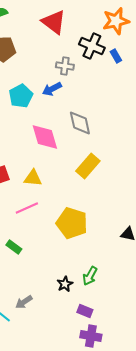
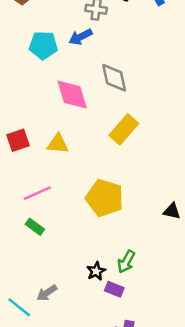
cyan pentagon: (21, 96) -> (43, 45), turned 30
pink line: (27, 208) -> (37, 193), moved
purple rectangle: (85, 311) -> (114, 289), moved

